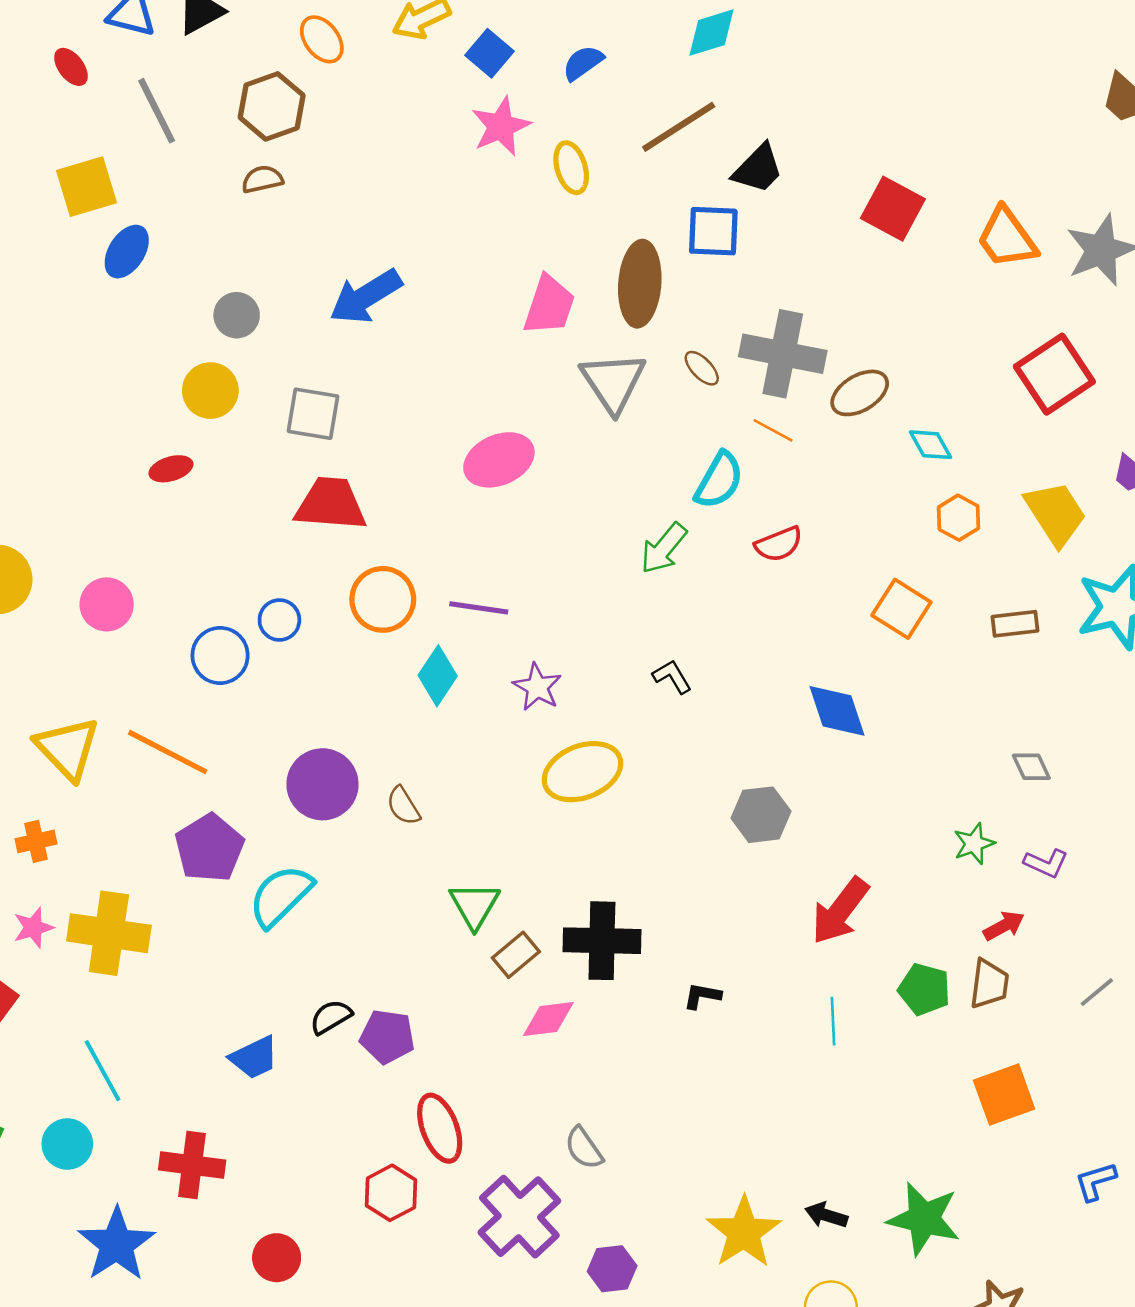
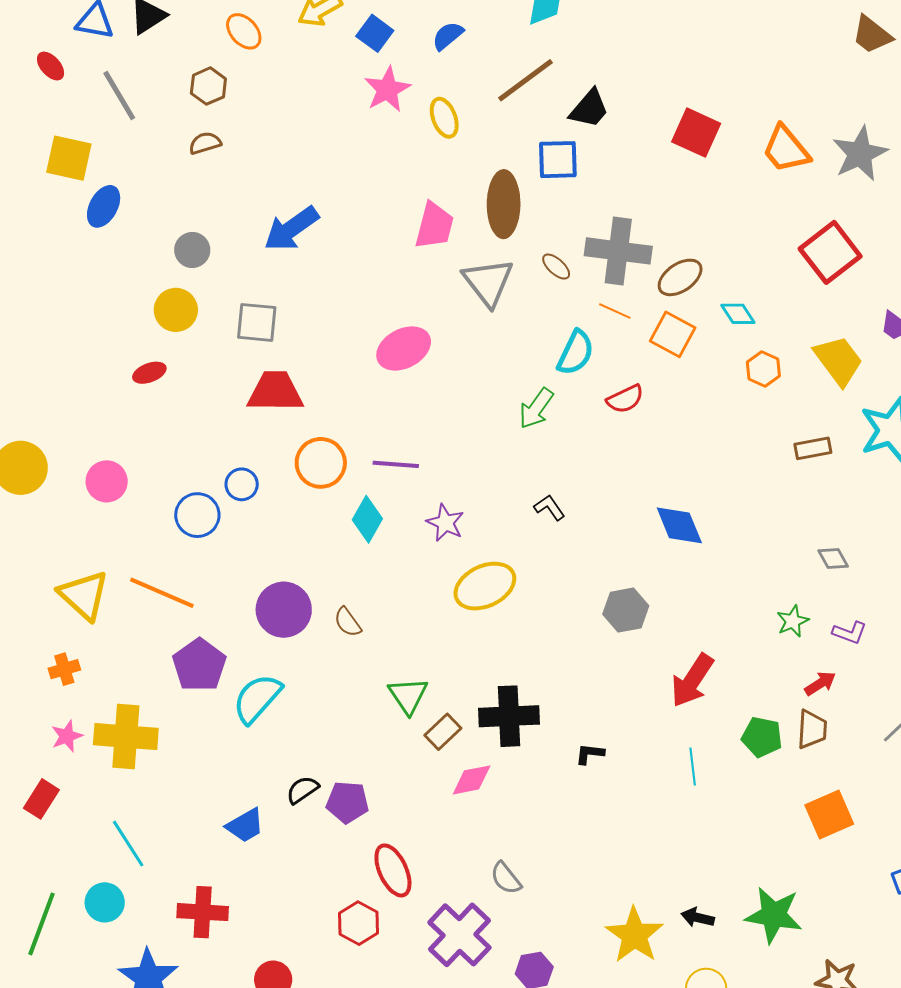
brown hexagon: (272, 106) -> (208, 86), size x0.7
yellow square: (86, 187) -> (69, 158), turned 33
orange square: (901, 609) -> (673, 334), moved

